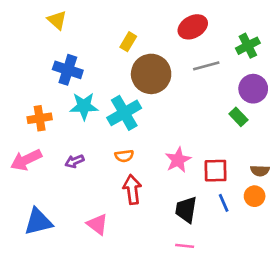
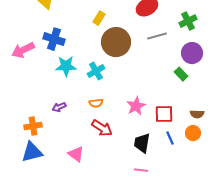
cyan cross: (124, 113) -> (96, 71), size x0.7
orange cross: (40, 118) -> (33, 126), moved
pink arrow: (26, 160) -> (23, 50), moved
red arrow: (132, 189) -> (102, 128), turned 130

